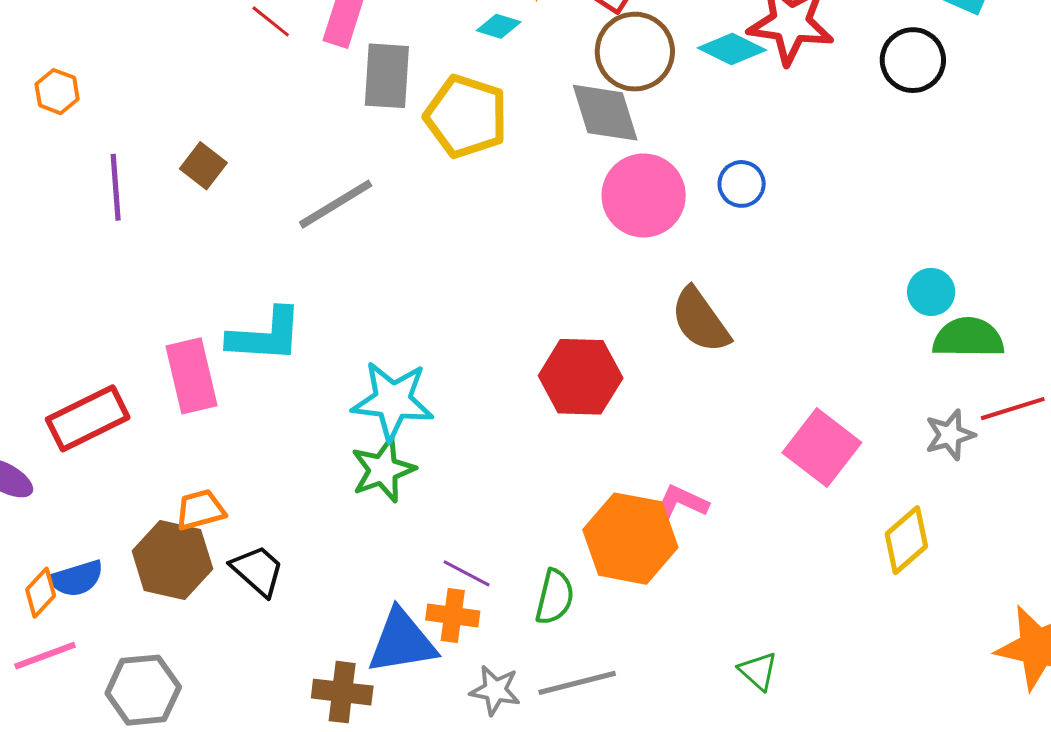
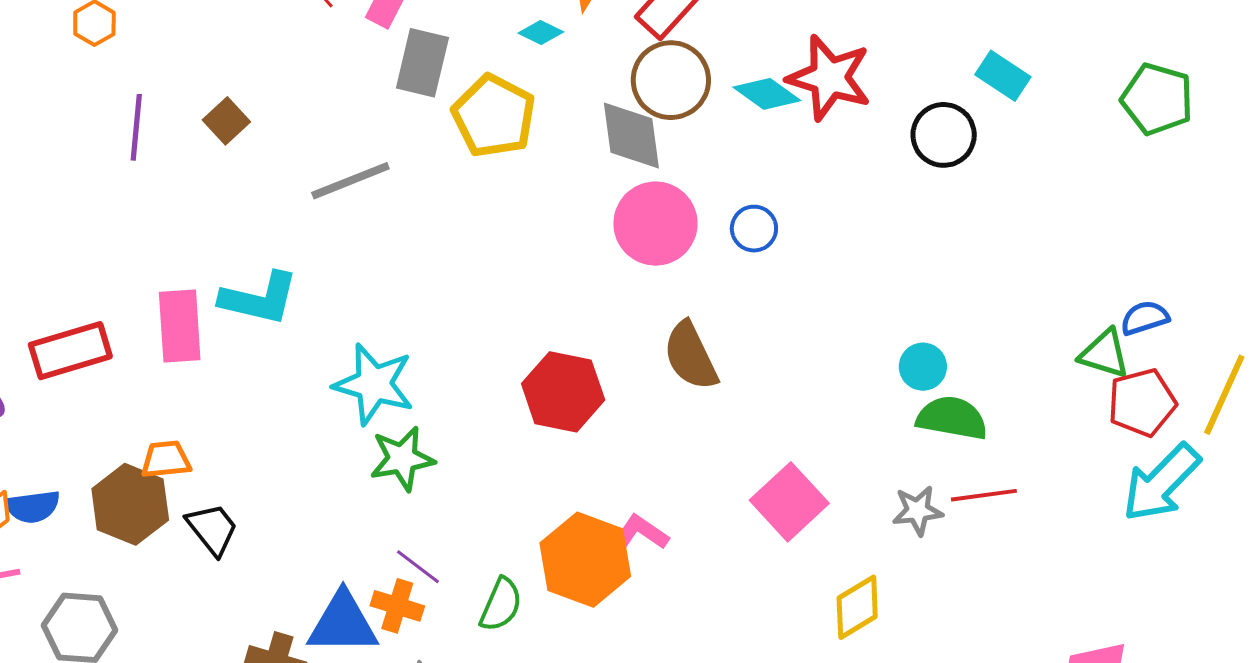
green star: (383, 470) -> (402, 459), moved

